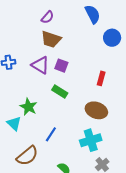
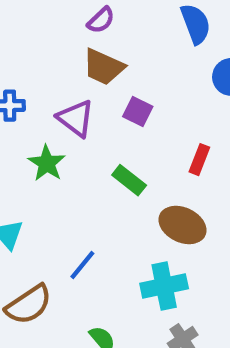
purple square: (61, 66) -> (138, 112), moved
green rectangle: (60, 92) -> (129, 180), moved
green star: (28, 107) -> (47, 163), moved

